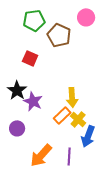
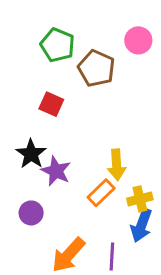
green pentagon: (34, 20) -> (58, 45), turned 30
yellow cross: (78, 119) -> (140, 199), moved, turned 35

